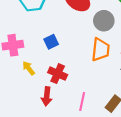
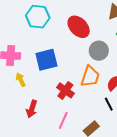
blue square: (51, 42) -> (46, 60), size x1.6
red cross: (58, 74) -> (65, 90), moved

